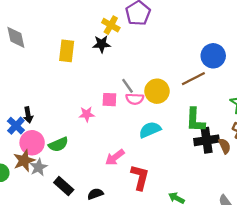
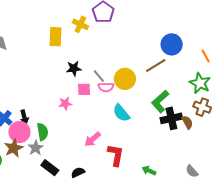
black star: (102, 44) -> (74, 68), moved
yellow rectangle: (67, 51) -> (55, 37), moved
black arrow: (28, 115) -> (24, 117), moved
green L-shape: (195, 120) -> (160, 102), turned 50
cyan semicircle: (150, 130) -> (121, 113), turned -102
green semicircle: (58, 144) -> (42, 132), turned -72
gray star: (39, 167) -> (36, 148), moved

